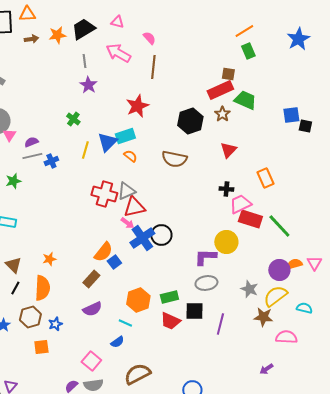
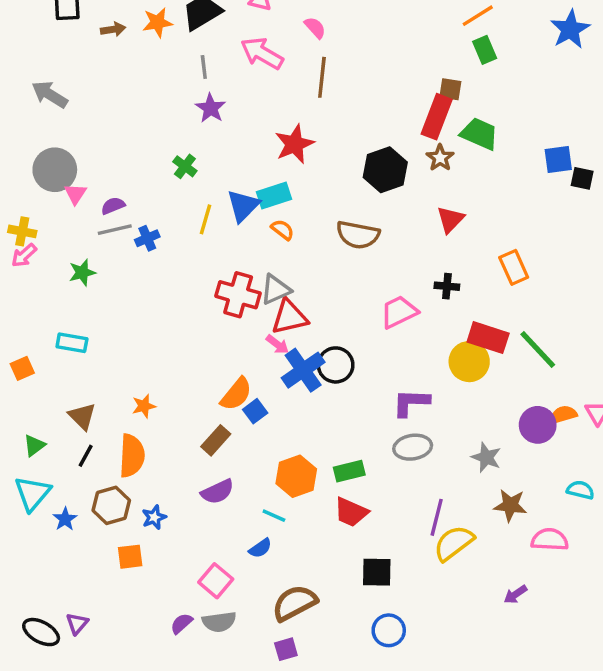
red rectangle: (220, 90) -> (437, 117), turned -45
pink trapezoid: (240, 204) -> (399, 312), moved
yellow circle: (226, 242) -> (469, 362), moved
yellow semicircle: (275, 296) -> (454, 543), moved
black square: (194, 311) -> (377, 572), moved

